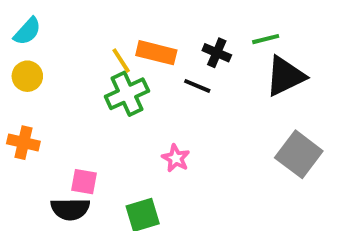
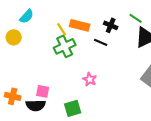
cyan semicircle: (27, 31) -> (27, 16), moved
green line: (266, 39) -> (136, 18), turned 48
orange cross: (23, 143) -> (13, 96), moved

